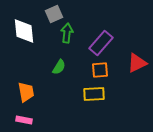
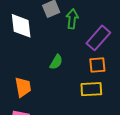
green arrow: (67, 33) -> (72, 19), moved

